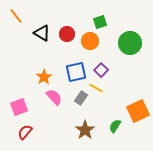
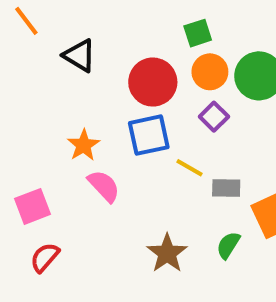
red circle: (67, 34) -> (153, 82), moved, size x1.5
orange circle: (90, 41) -> (210, 72), moved
purple square: (101, 70) -> (214, 117), moved
gray rectangle: (81, 98) -> (226, 188), moved, turned 56

